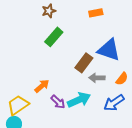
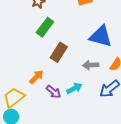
brown rectangle: (84, 63) -> (59, 52), moved
cyan arrow: (79, 100) -> (74, 88), size x0.7

